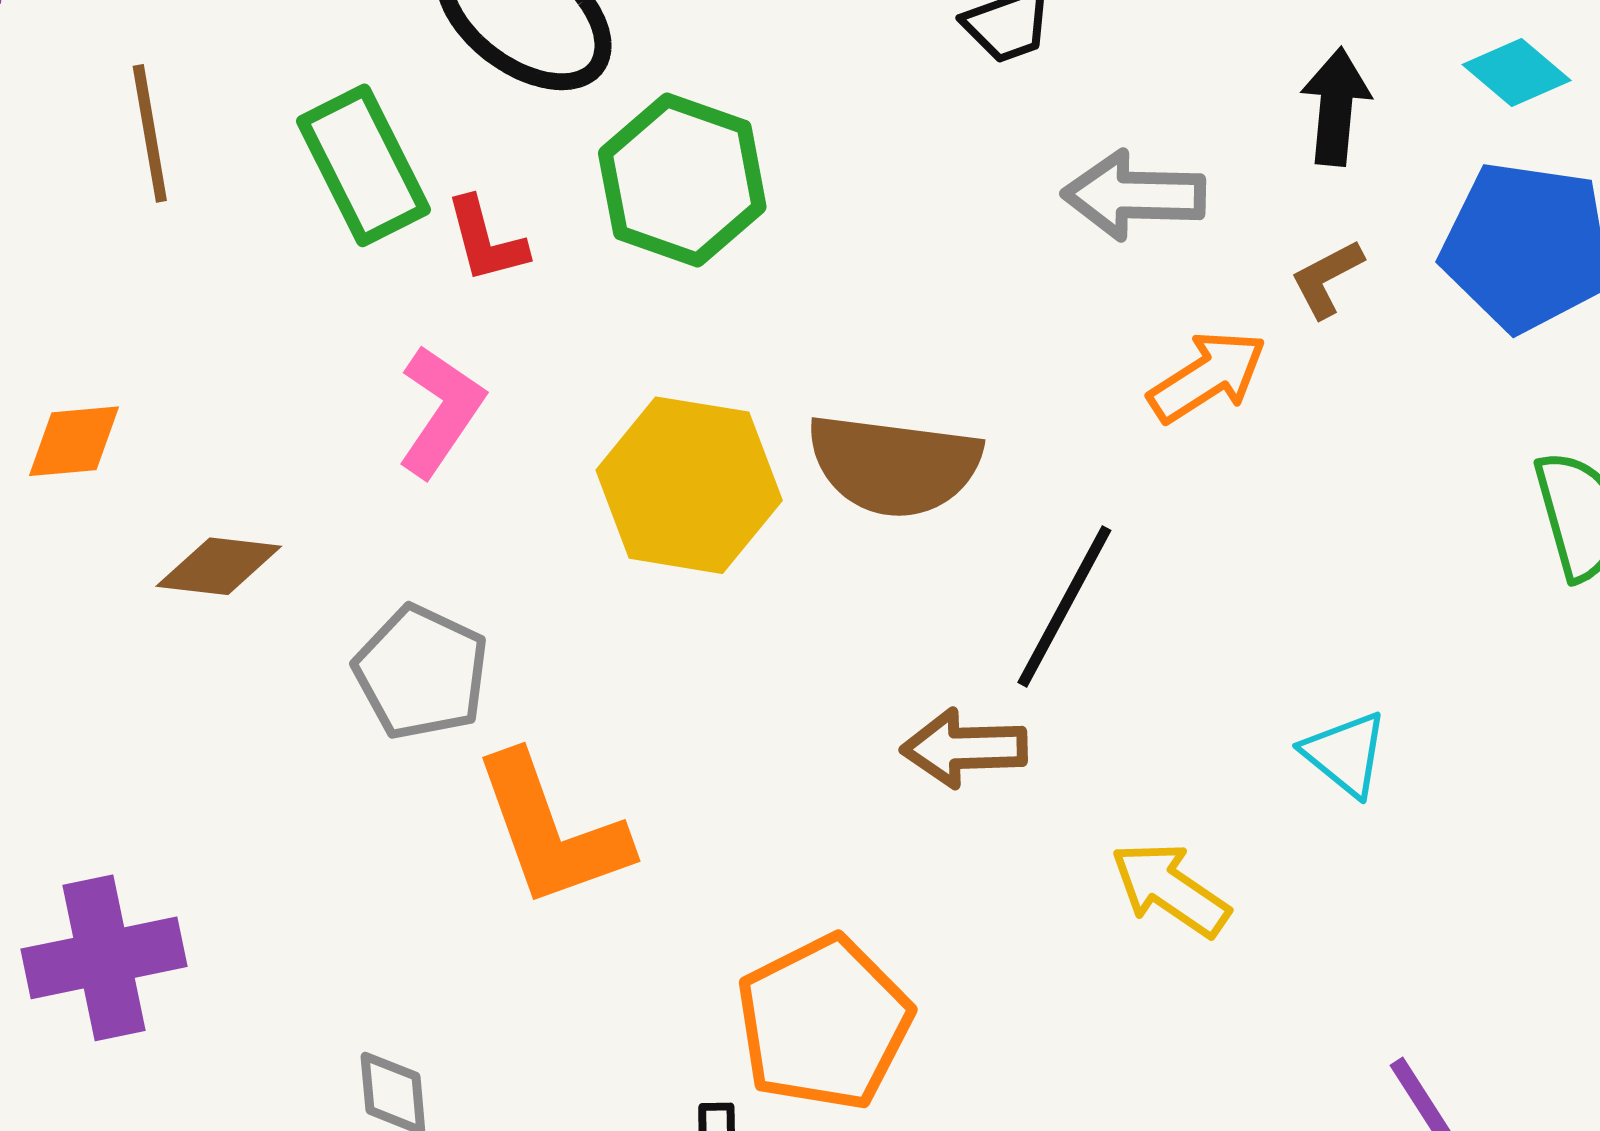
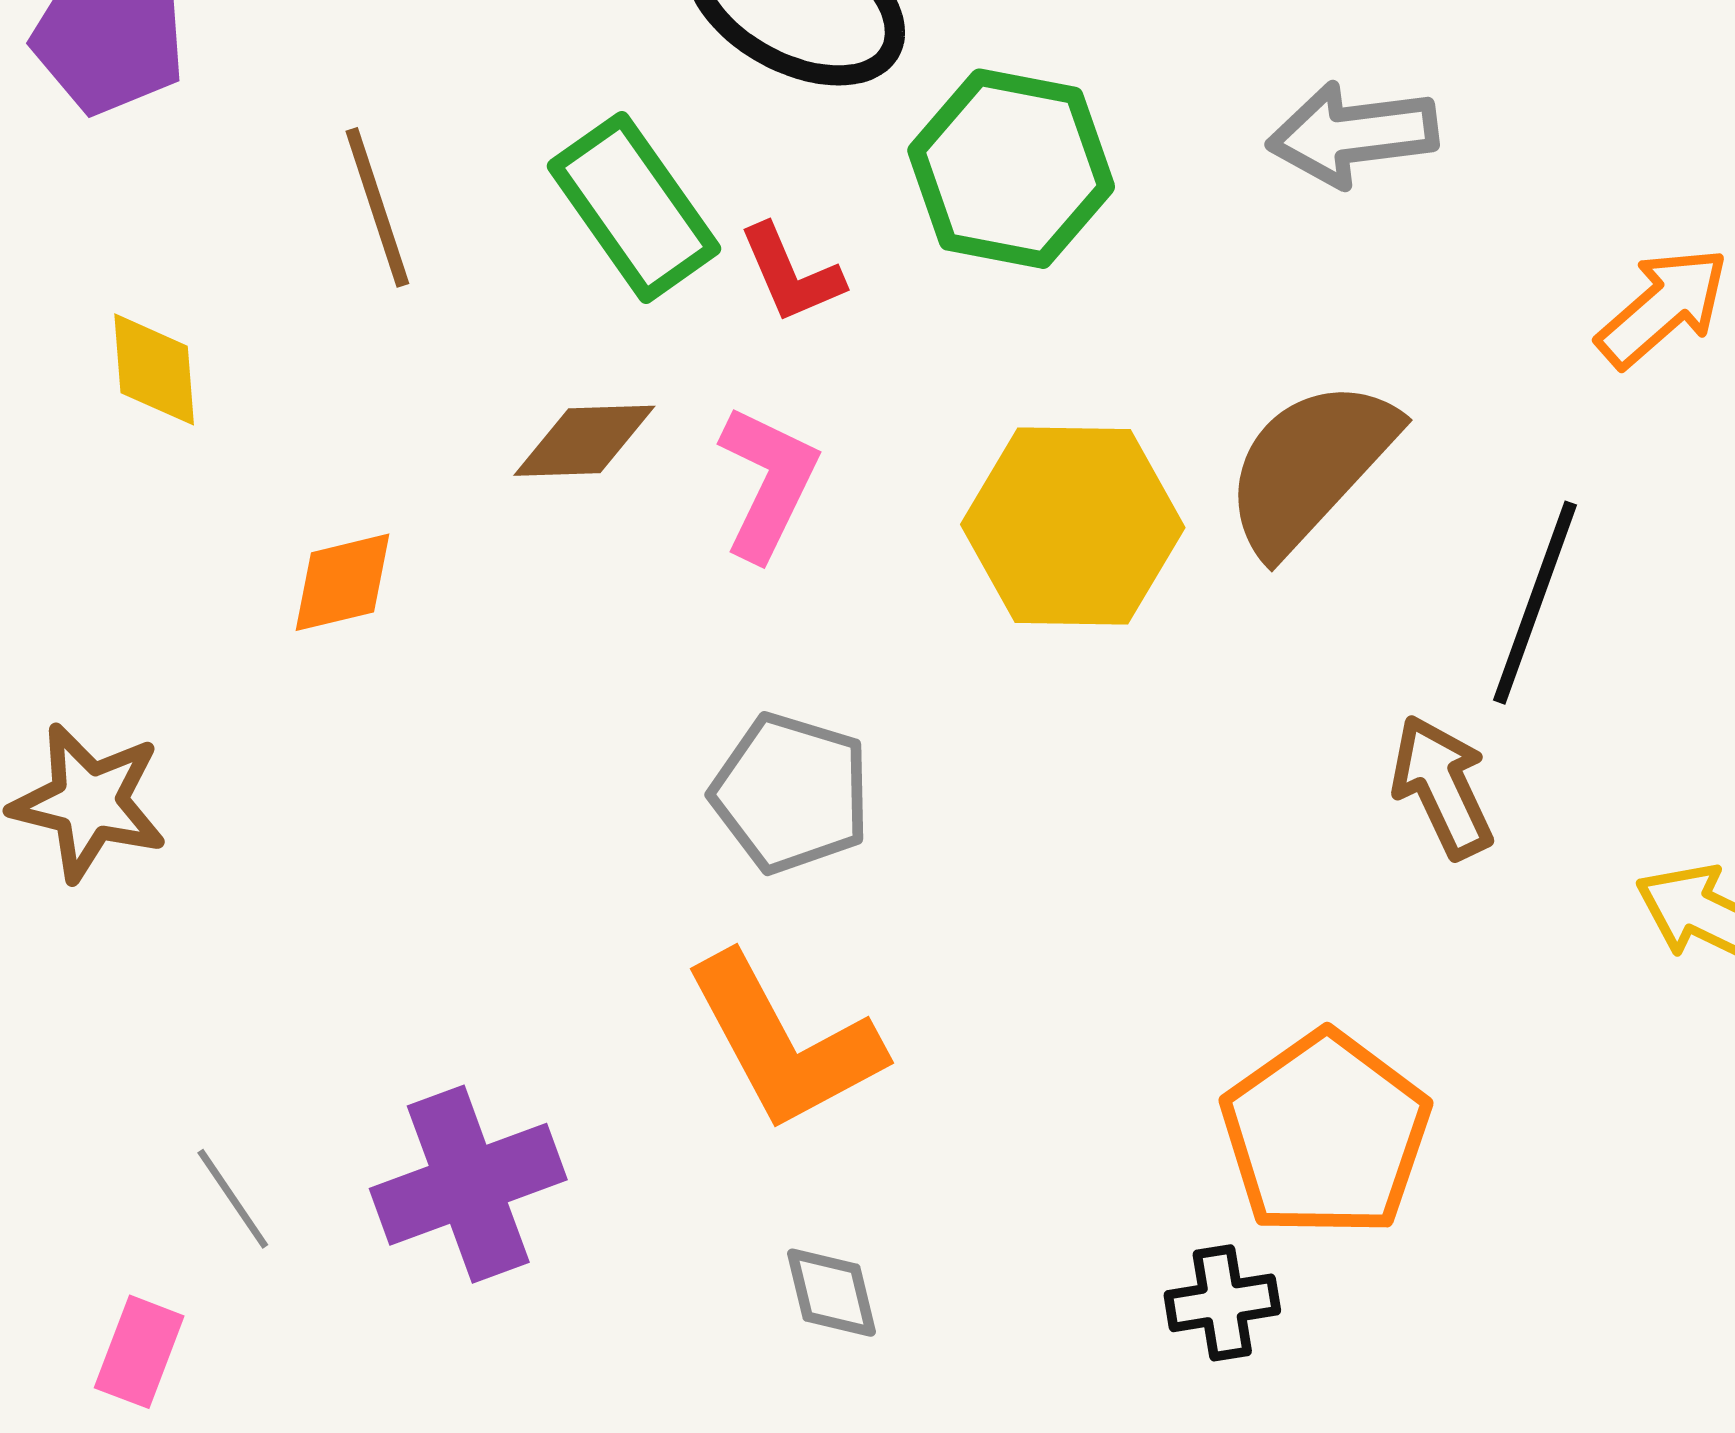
gray arrow: (1134, 195) -> (1353, 134), moved
brown semicircle: (894, 465) -> (1310, 466), turned 134
brown diamond: (219, 566) -> (584, 441), moved
brown arrow: (964, 748) -> (1442, 787), turned 75
orange L-shape: (551, 830) -> (784, 1042), moved

